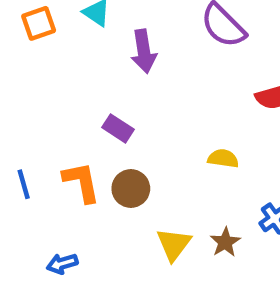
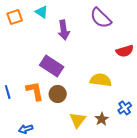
purple rectangle: (118, 128) -> (52, 66), size x1.6
yellow semicircle: (223, 158) -> (101, 80), size x1.5

